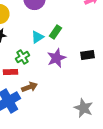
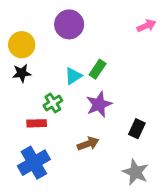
black rectangle: (87, 55) -> (137, 129), moved, turned -56
brown arrow: (29, 87) -> (88, 144), moved

